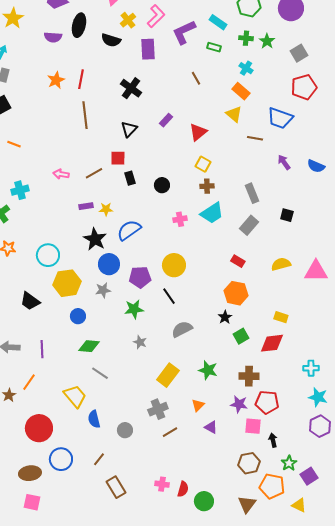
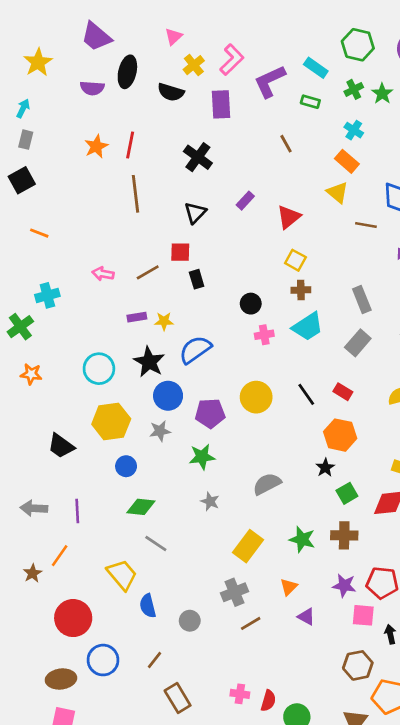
green cross: (246, 38) -> (354, 89), turned -32
black circle: (162, 185) -> (251, 304), moved
cyan circle: (48, 255) -> (99, 369), moved
black line: (169, 296) -> (306, 394), moved
brown cross: (249, 376) -> (344, 535), moved

